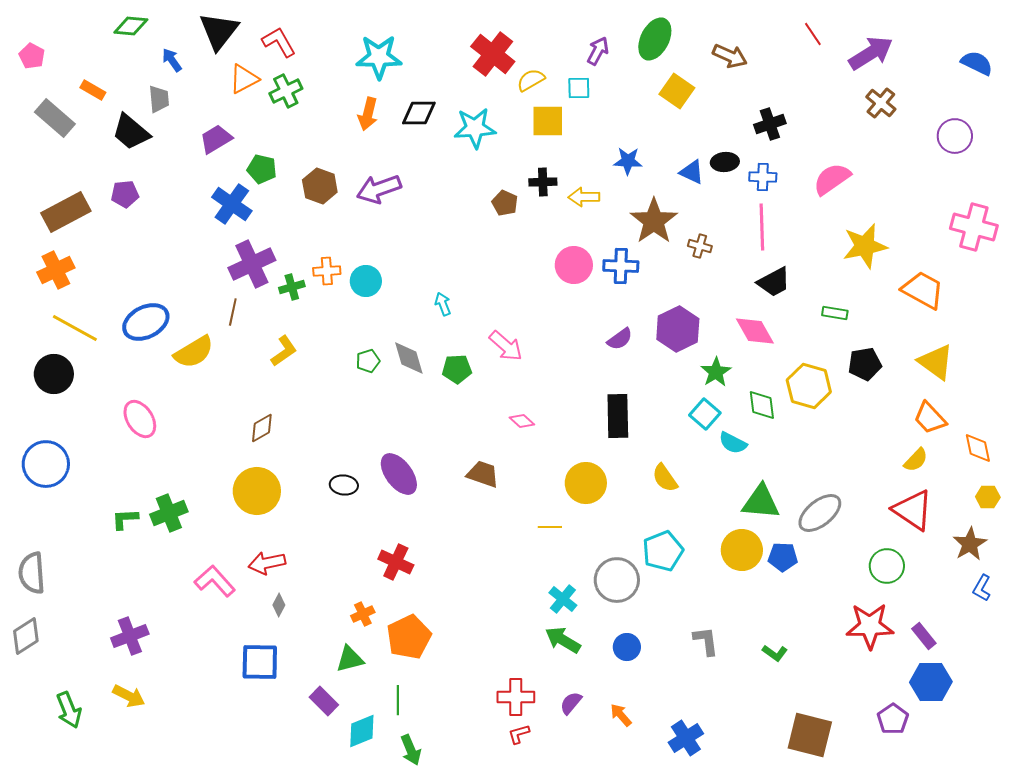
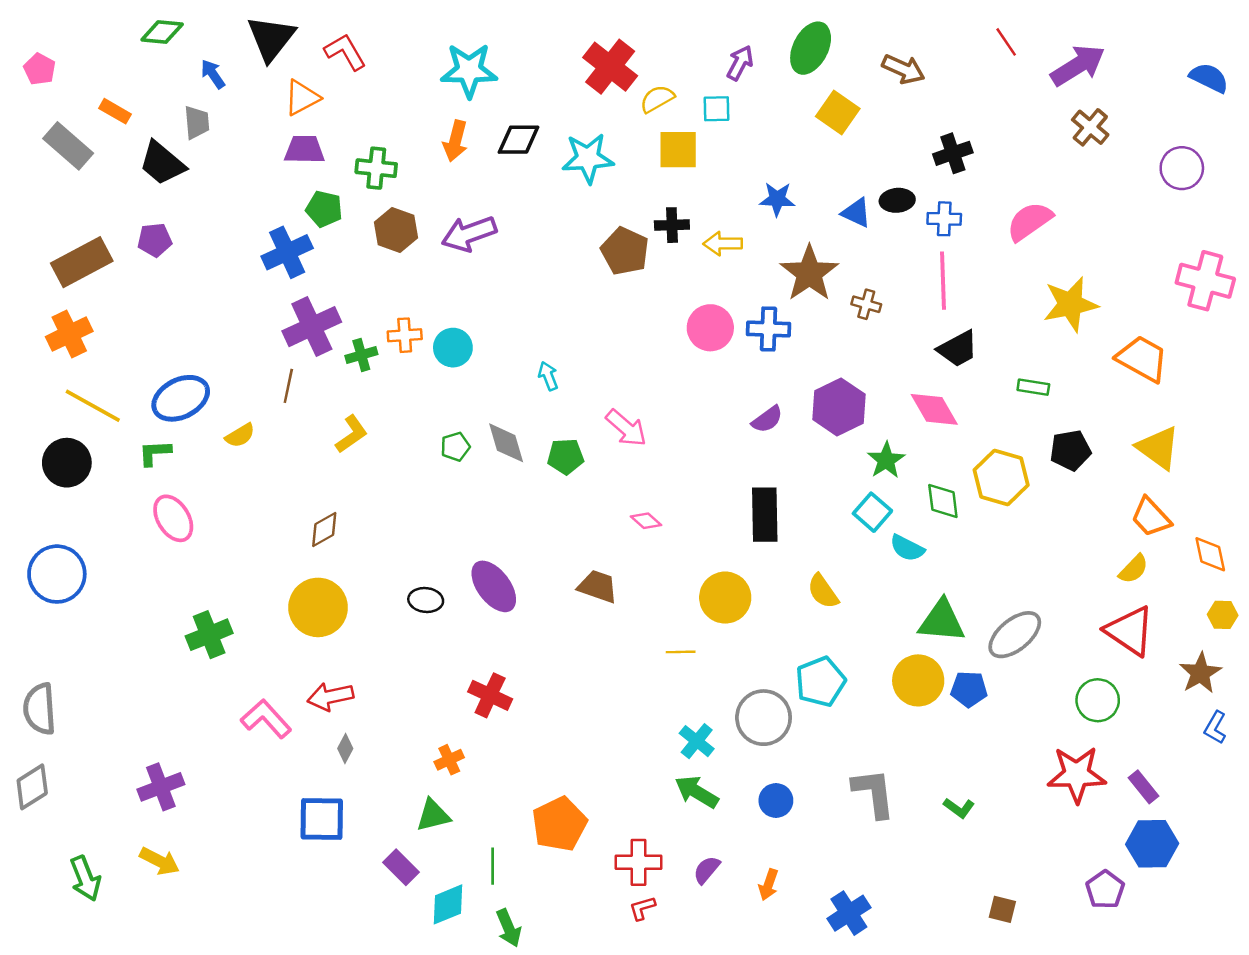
green cross: (286, 91) -> (376, 168), moved, turned 32
purple trapezoid: (216, 139) -> (304, 150), moved, turned 32
brown pentagon: (505, 203) -> (625, 251), size x1.5
blue cross: (232, 204) -> (287, 252), turned 30
yellow semicircle: (194, 352) -> (240, 435), size x0.6
green L-shape: (125, 519) -> (155, 453), moved
orange pentagon: (409, 637) -> (559, 824), moved
gray L-shape: (706, 641) -> (874, 793), size x1.4
orange arrow: (621, 715) -> (768, 885), turned -120
brown square: (810, 735) -> (1002, 909), size x0.5

